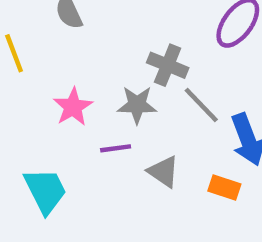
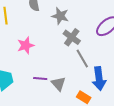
gray star: (137, 105) -> (60, 16), moved
purple line: (116, 148) -> (40, 78), moved

